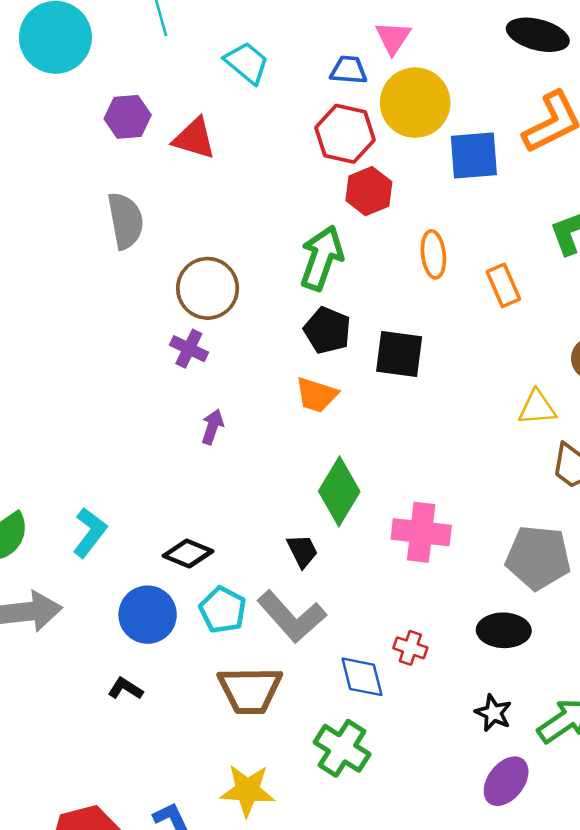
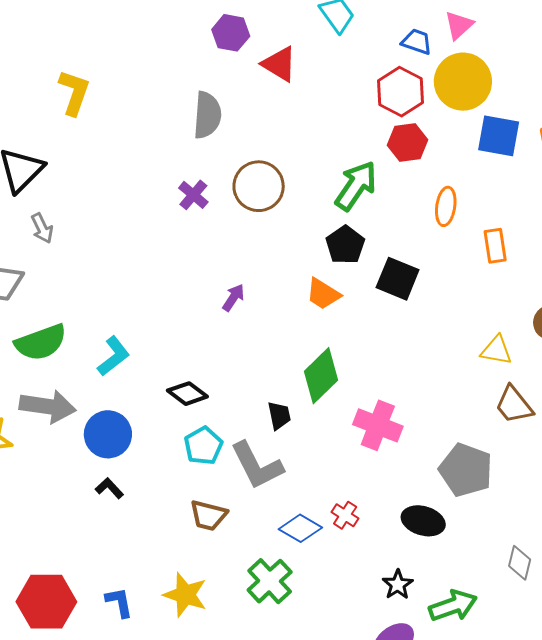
purple cross: (189, 349) -> (193, 195), moved
blue circle: (148, 615) -> (108, 434), moved
blue diamond: (362, 677) -> (300, 528), turned -60
brown trapezoid: (250, 690) -> (208, 515), size x0.7

